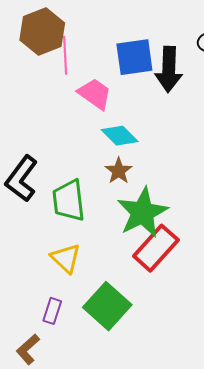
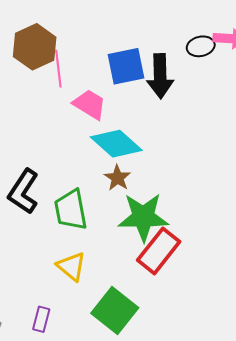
cyan diamond: (120, 136) -> (116, 144), size x1.4
green star: (142, 212) -> (143, 217), turned 30
purple rectangle: (52, 311) -> (41, 319), moved

